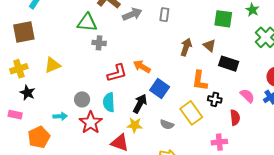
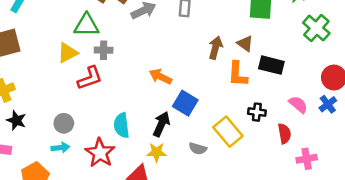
yellow triangle: (52, 65) -> (68, 53), moved
red L-shape: (117, 73) -> (90, 78), moved
orange L-shape: (200, 81) -> (238, 74), moved
gray circle: (82, 99) -> (64, 123), moved
pink cross: (219, 142) -> (307, 159), moved

